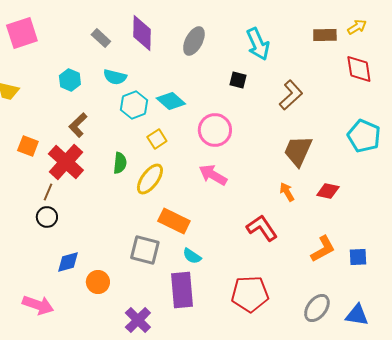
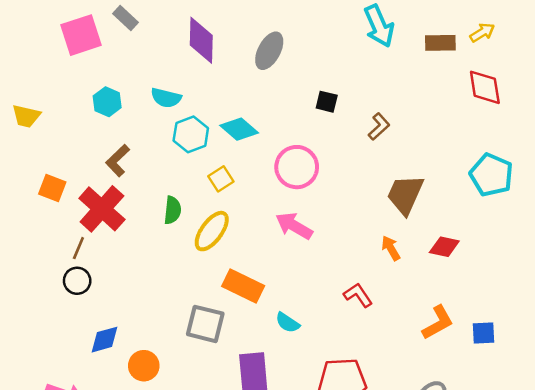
pink square: (22, 33) -> (81, 35), moved
gray rectangle: (101, 38) -> (125, 18), moved
cyan arrow: (258, 44) -> (379, 26), moved
brown L-shape: (291, 95) -> (379, 127), moved, size x0.7
red L-shape: (262, 228) -> (358, 295), size x0.7
cyan semicircle: (192, 256) -> (288, 323), moved

